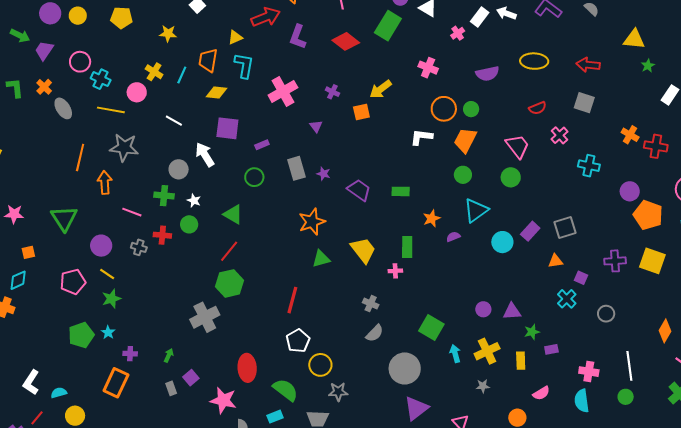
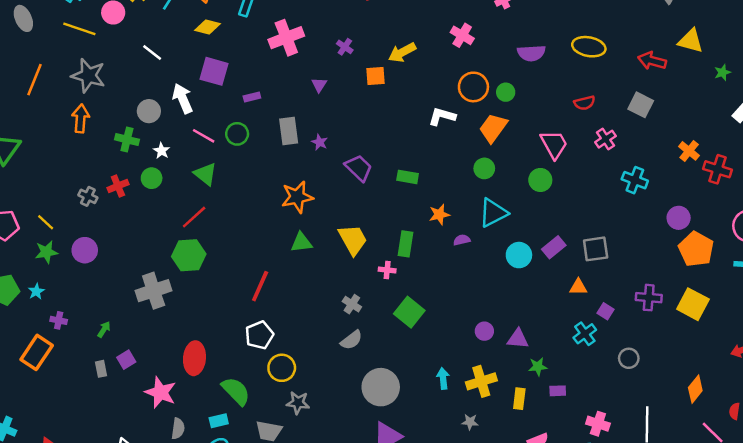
yellow triangle: (634, 39) -> (691, 41), moved
orange arrow: (105, 182) -> (81, 119), moved
pink line: (132, 212) -> (204, 136), moved
red cross: (162, 235) -> (118, 186), turned -36
purple circle: (101, 246) -> (85, 250), moved
green square: (431, 327) -> (409, 312), moved

